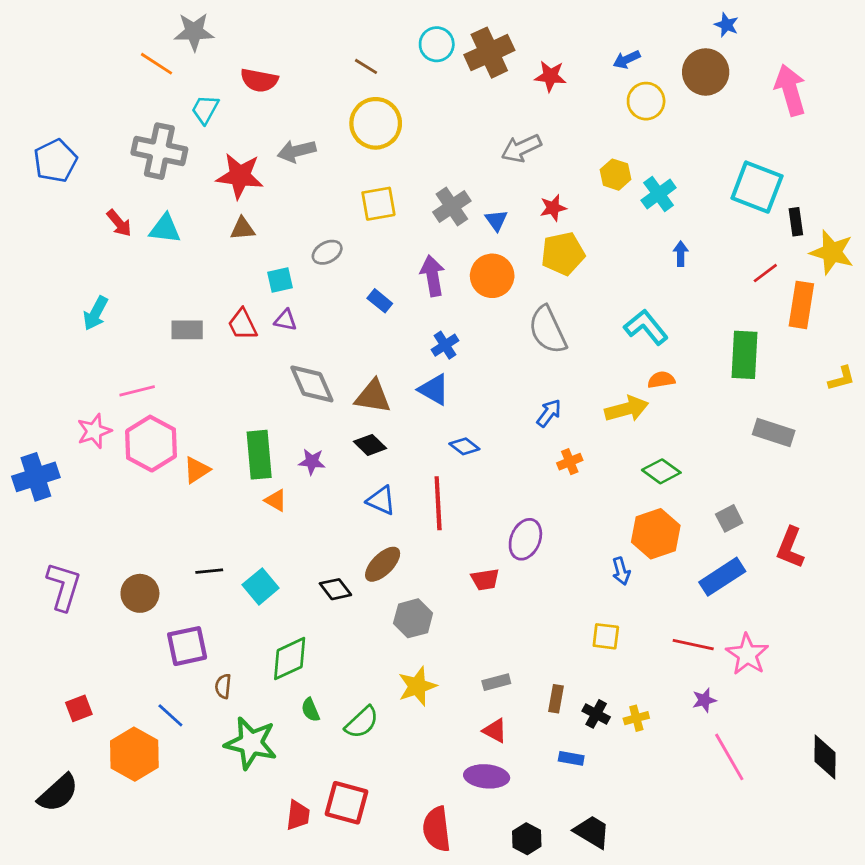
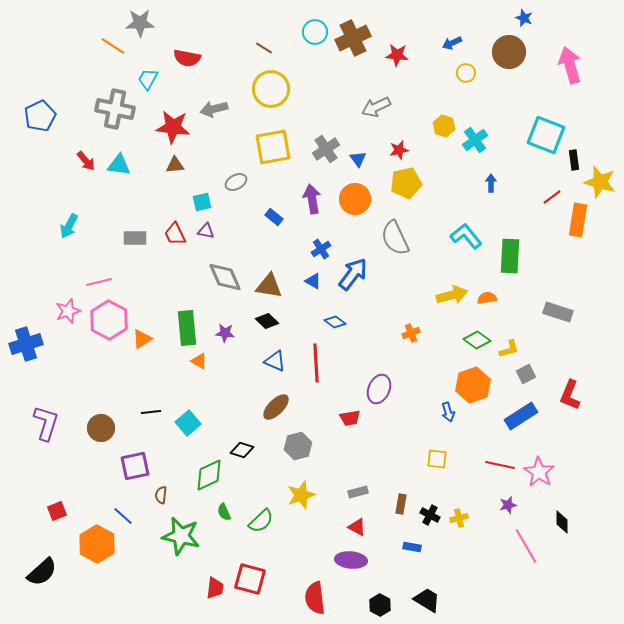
yellow circle: (646, 101) -> (466, 73), size x0.7
yellow square: (378, 204) -> (273, 147), size x1.4
green rectangle: (744, 355) -> (510, 256), moved
yellow L-shape: (842, 378) -> (509, 349), moved
orange semicircle: (661, 380) -> (487, 298), moved
blue triangle: (434, 390) -> (313, 281), size x0.7
blue arrow: (549, 413) -> (353, 274), moved, size x1.6
black diamond: (335, 589) -> (242, 450), moved, turned -35
black diamond: (825, 757) -> (562, 522), moved, size x0.7

